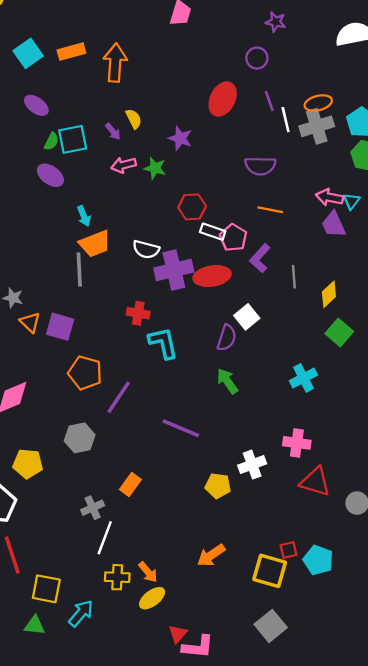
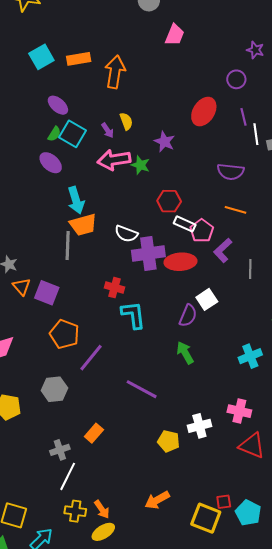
purple ellipse: (36, 105) -> (58, 105), moved
cyan square: (73, 139) -> (73, 134), turned 36
pink arrow: (124, 165) -> (114, 160), size x1.5
cyan arrow: (84, 216) -> (76, 200), size x1.5

